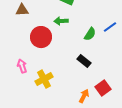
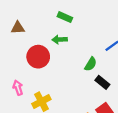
green semicircle: (90, 34) -> (91, 64), moved
black rectangle: (84, 61) -> (102, 82), moved

